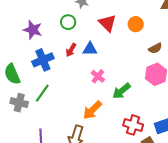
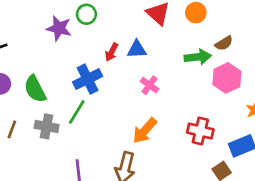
green circle: (68, 22) -> (86, 14), moved
blue cross: (43, 60) -> (88, 79), moved
green arrow: (122, 91) -> (198, 57), moved, turned -144
red cross: (133, 125) -> (200, 131), moved

